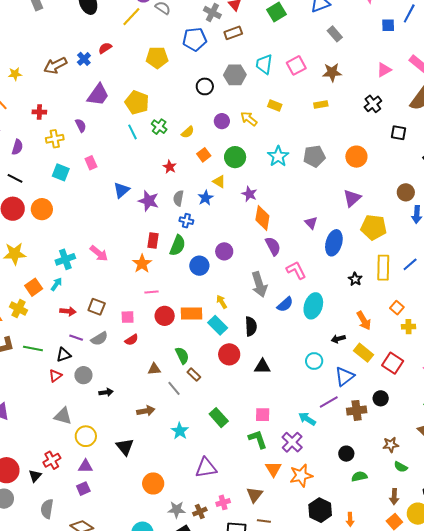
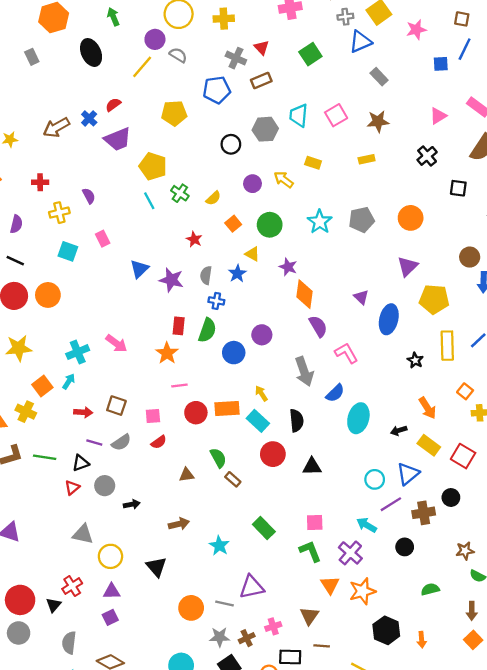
purple trapezoid: (98, 95) -> (118, 139), moved, turned 35
cyan ellipse: (313, 306) -> (358, 418), moved
cyan circle: (314, 361) -> (375, 479), moved
gray line: (174, 388) -> (225, 603), moved, turned -35
black circle: (346, 454) -> (405, 547), moved

